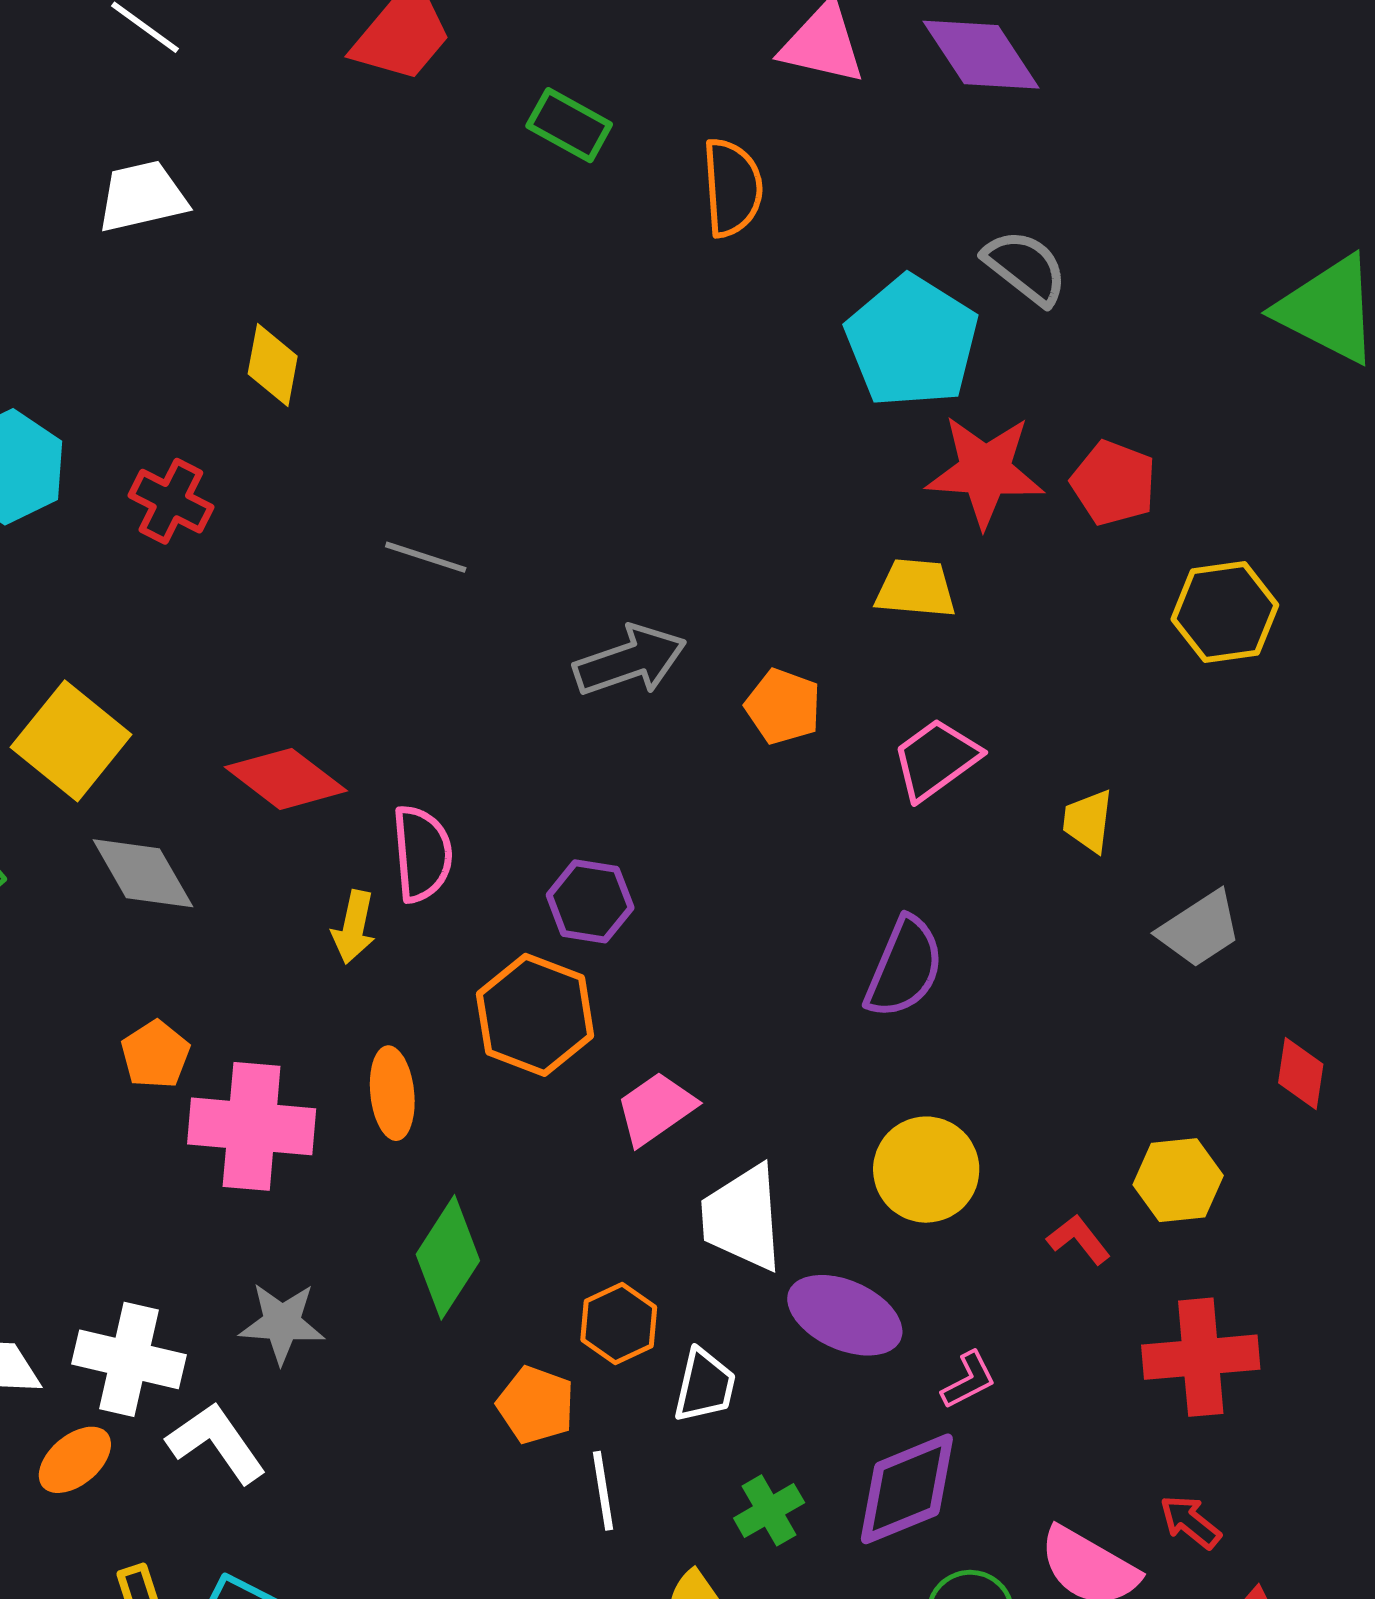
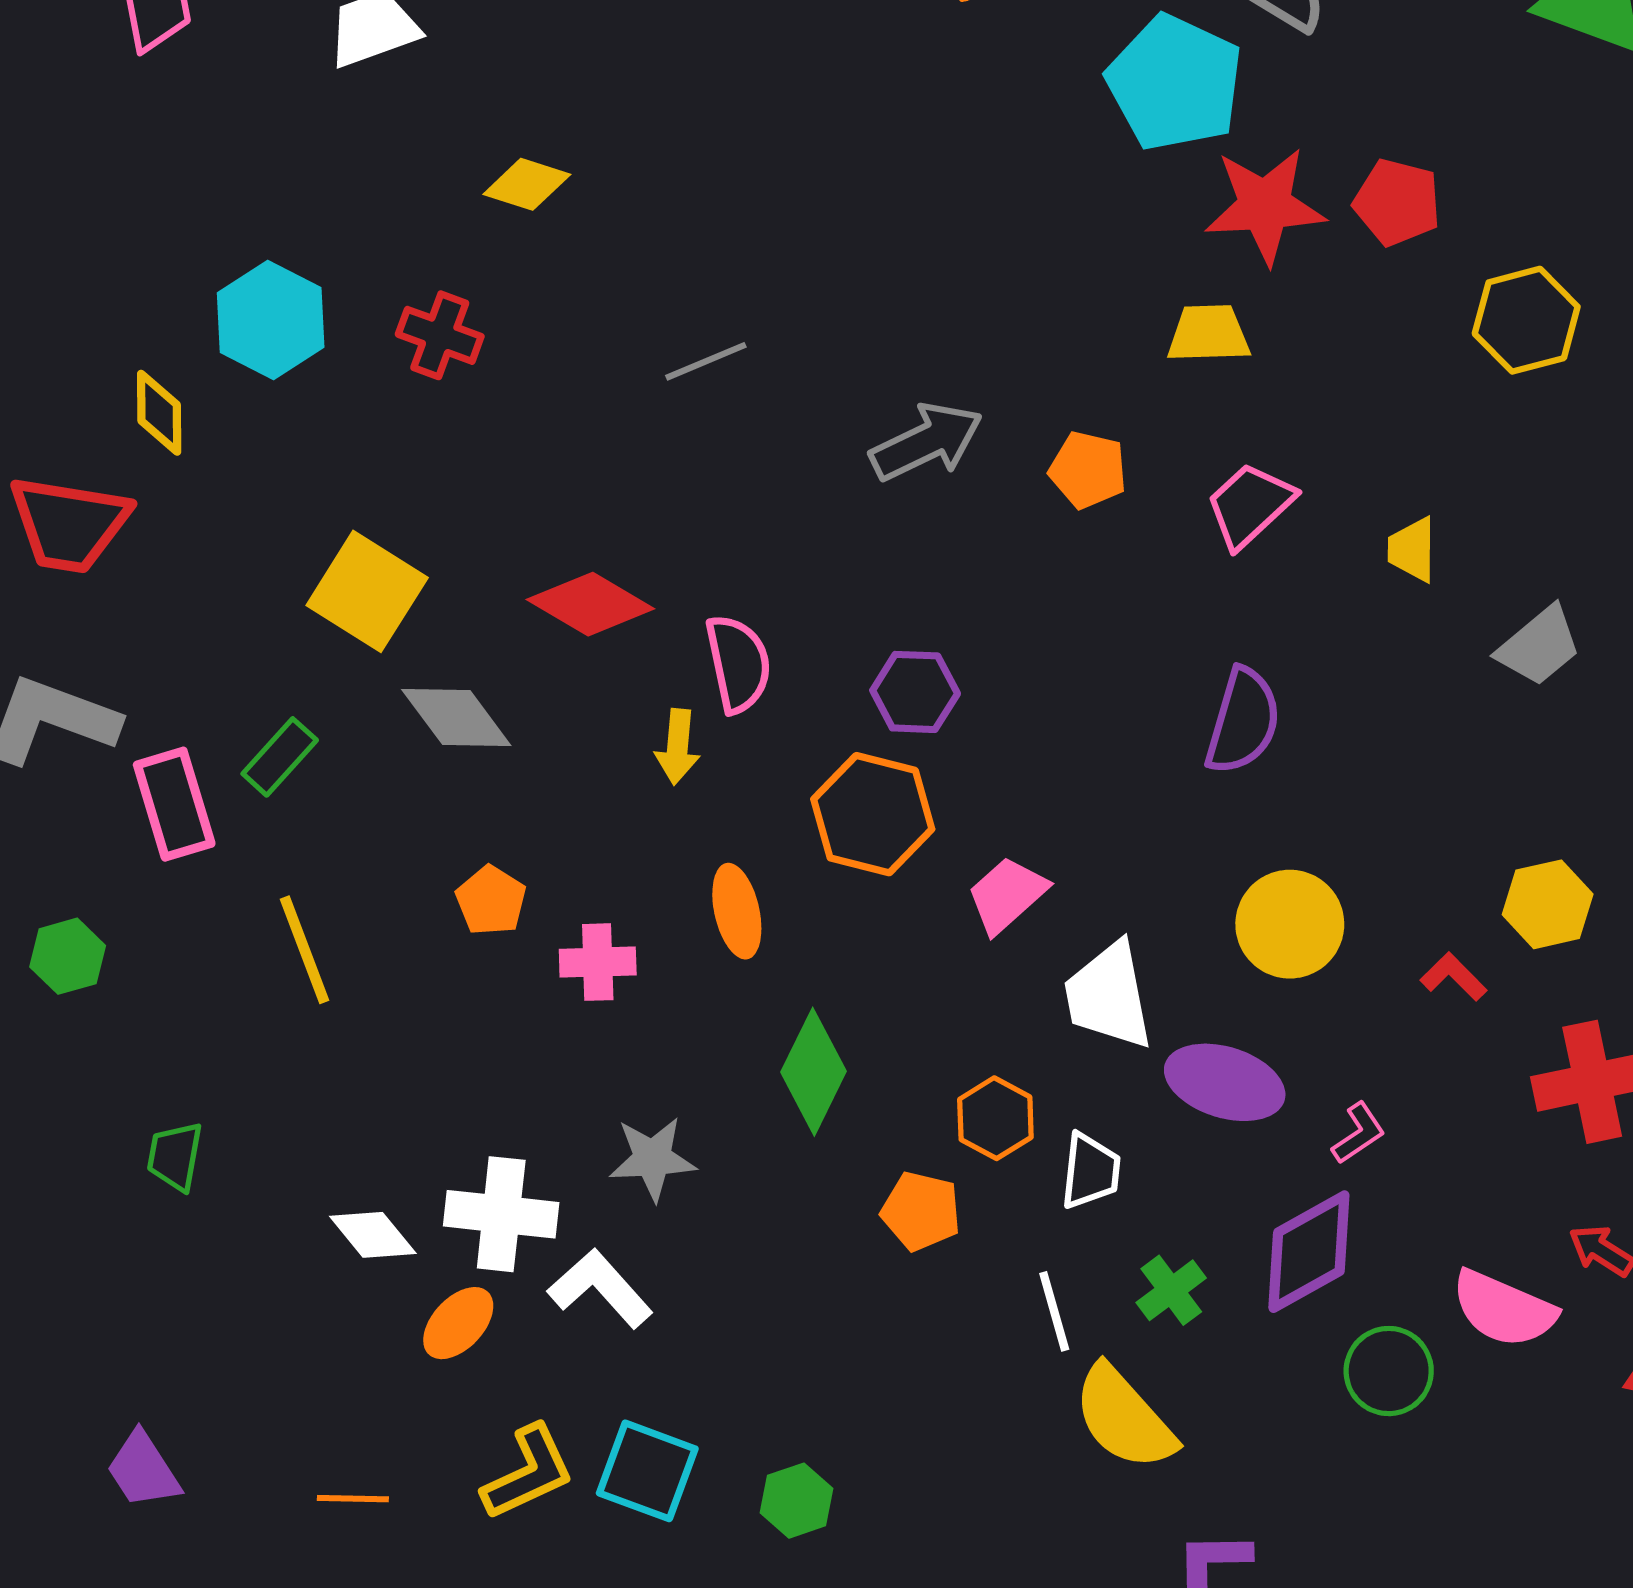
yellow diamond: (273, 365) -> (527, 184), turned -76
gray line: (426, 557) -> (706, 361), turned -34
pink cross: (252, 1126) -> (598, 962), size x0.6
white line: (603, 1491) -> (1054, 1311), moved

